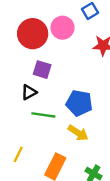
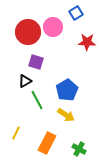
blue pentagon: (79, 103) -> (67, 90), turned 30
green line: (43, 115) -> (37, 100), turned 54

